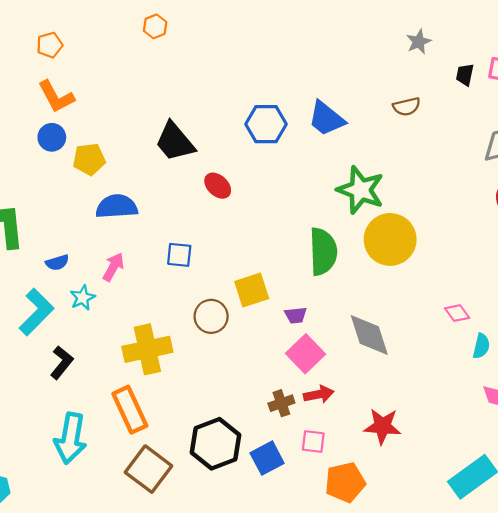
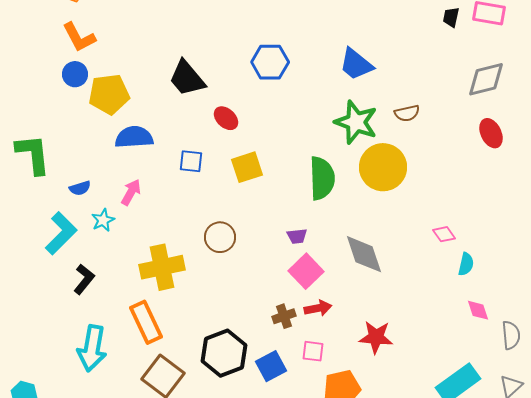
brown semicircle: (407, 107) -> (407, 113), moved
blue trapezoid: (326, 119) -> (356, 64), moved
yellow pentagon: (89, 159) -> (109, 94), size x1.4
blue square: (179, 255) -> (191, 161), moved
yellow square: (252, 290) -> (247, 167), moved

